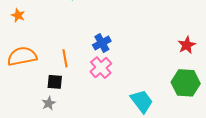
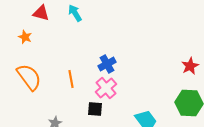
orange semicircle: (22, 56) -> (29, 77), turned 64
black square: (55, 82) -> (95, 109), moved

